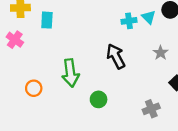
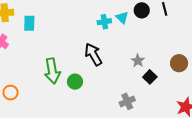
gray star: (161, 53) -> (138, 61), moved
orange circle: (34, 88) -> (11, 93), moved
green circle: (99, 99) -> (75, 82), moved

